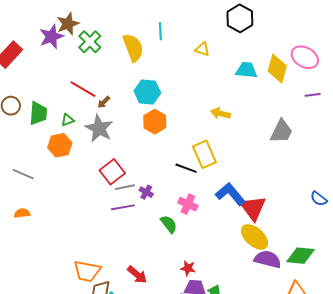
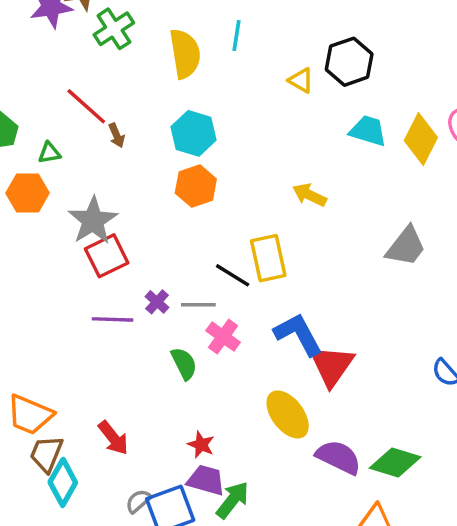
black hexagon: (240, 18) -> (349, 62), moved
brown arrow: (104, 102) -> (117, 135), turned -80
gray star: (99, 128) -> (93, 221), moved
gray line: (125, 187) -> (198, 305), moved
yellow ellipse: (255, 237) -> (288, 414), moved

